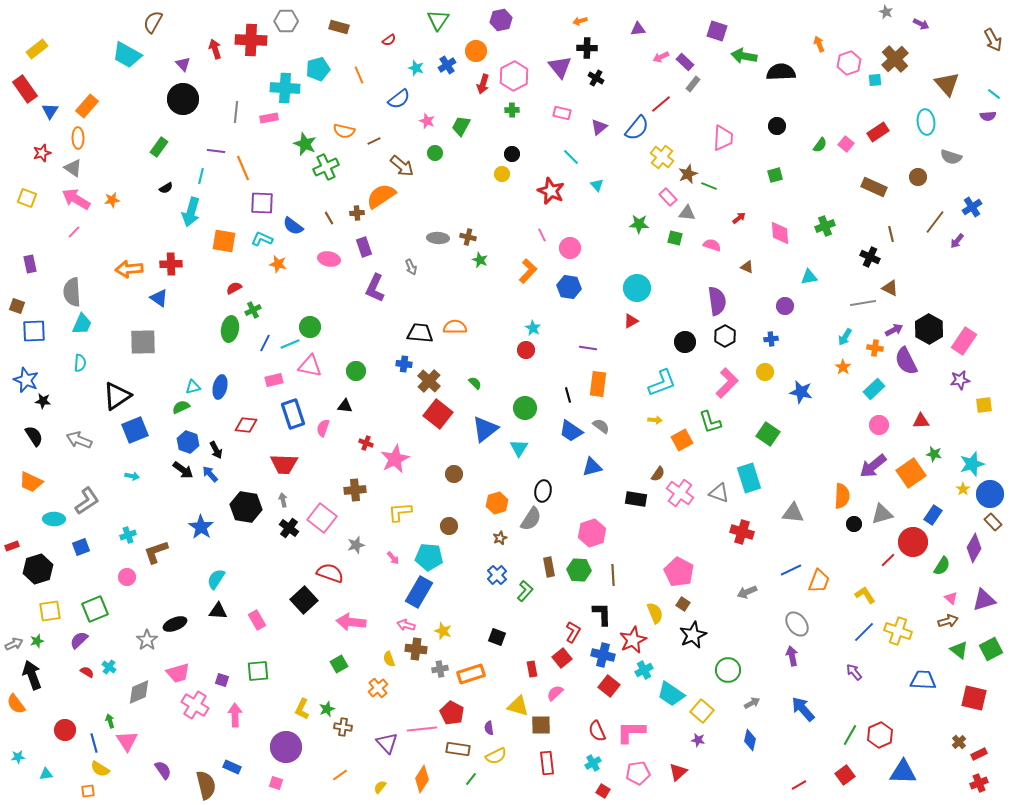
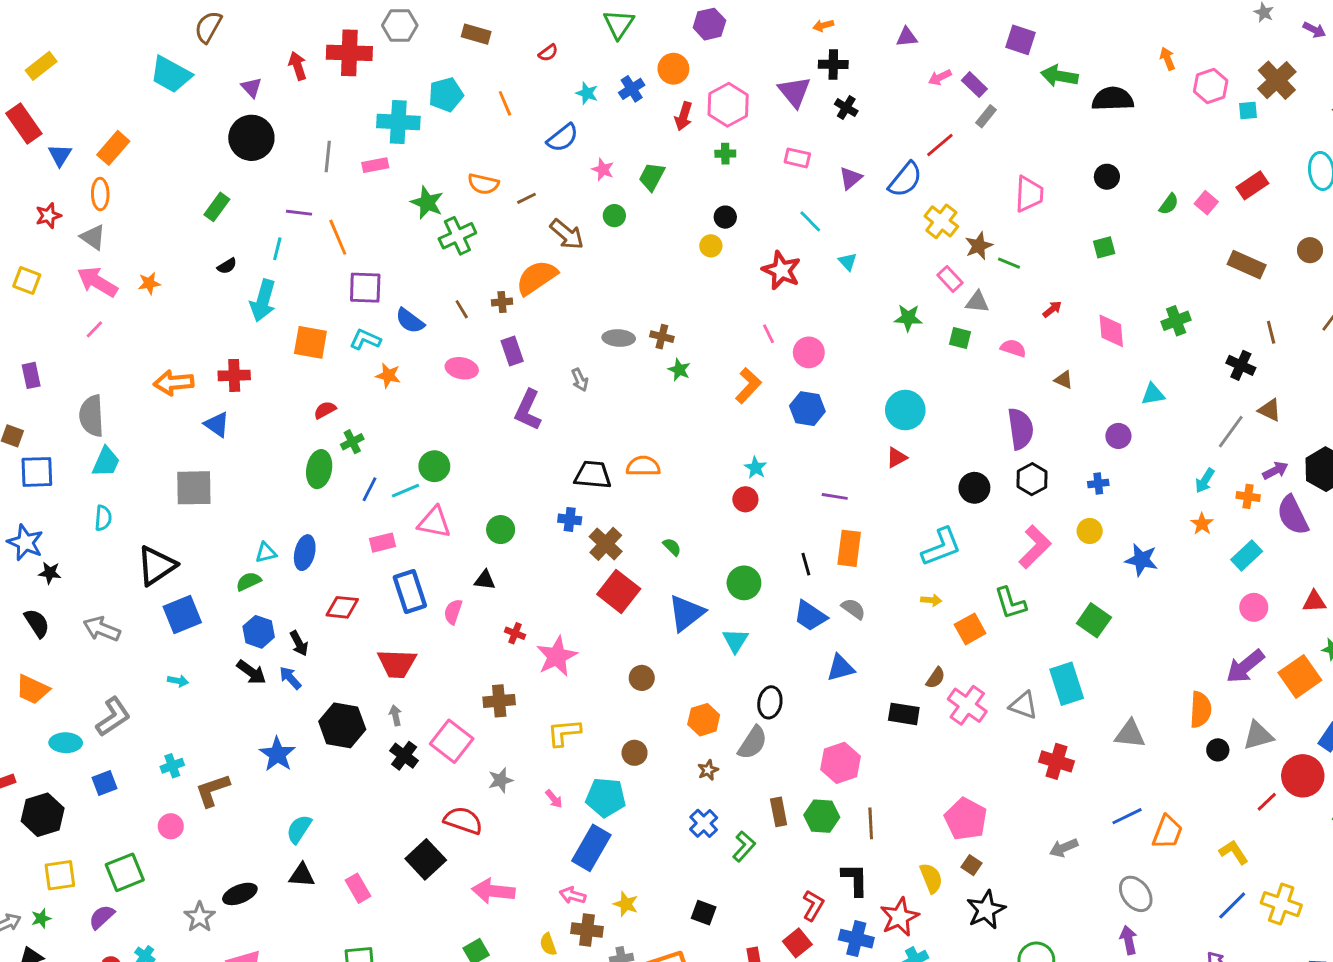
gray line: (863, 303) -> (1231, 432), turned -45

